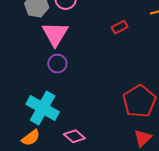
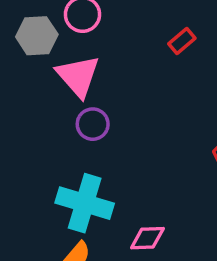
pink diamond: (74, 136) -> (147, 238), turned -30

